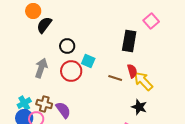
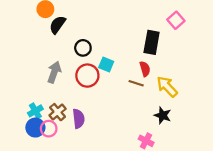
red semicircle: (132, 71) -> (145, 69), moved
brown cross: (44, 104) -> (58, 112), turned 35
purple semicircle: (63, 110) -> (79, 119), turned 30

